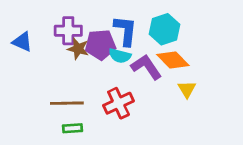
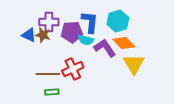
blue triangle: (22, 42) -> (29, 35), moved
brown star: (78, 49) -> (43, 35), moved
yellow triangle: (187, 89) -> (134, 64), size x1.6
red cross: (119, 103) -> (73, 69), moved

